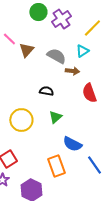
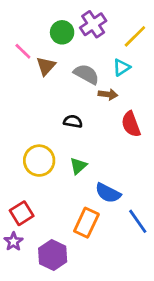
green circle: (38, 12) -> (62, 32), moved
green triangle: (55, 117) -> (78, 166), moved
orange rectangle: (56, 166) -> (86, 223), turned 45

